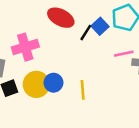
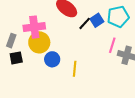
pink line: (124, 54) -> (112, 45), turned -70
yellow circle: (36, 84) -> (39, 42), moved

